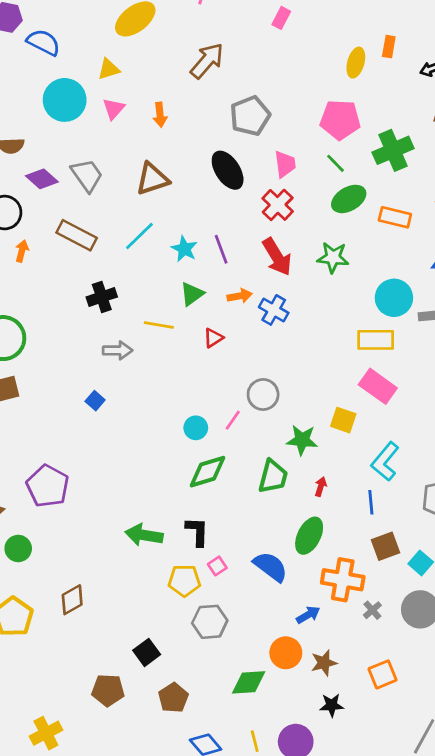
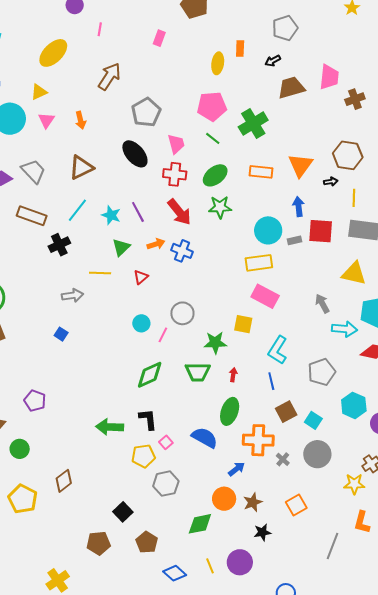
green ellipse: (349, 199) -> (215, 175), moved
red cross: (278, 205) -> (175, 174), turned -30
black cross: (102, 297) -> (59, 245), moved
cyan circle: (196, 428) -> (141, 323), moved
green trapezoid: (273, 477) -> (198, 372), turned 84
purple pentagon: (48, 486) -> (35, 401), size x0.7

